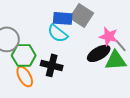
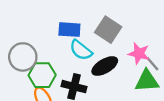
blue rectangle: (63, 18) -> (69, 30), moved
black ellipse: (99, 53) -> (105, 66), moved

